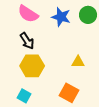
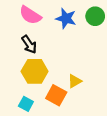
yellow triangle: (78, 62) -> (75, 81), moved, turned -32
orange square: (69, 93) -> (56, 95), moved

